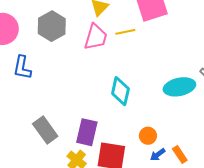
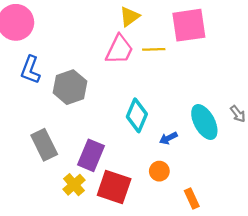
gray hexagon: (52, 26) -> (70, 87), moved
cyan ellipse: (179, 87) -> (204, 122), turned 64
blue arrow: (158, 155) -> (168, 138), moved

